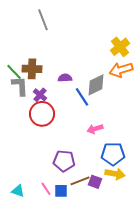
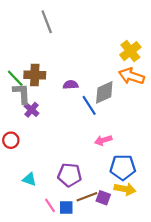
orange arrow: (121, 70) -> (131, 76), turned 35
purple cross: (40, 95) -> (31, 110), moved
red circle: (42, 114) -> (11, 140), moved, size x0.6
cyan triangle: (18, 191) -> (29, 179), moved

